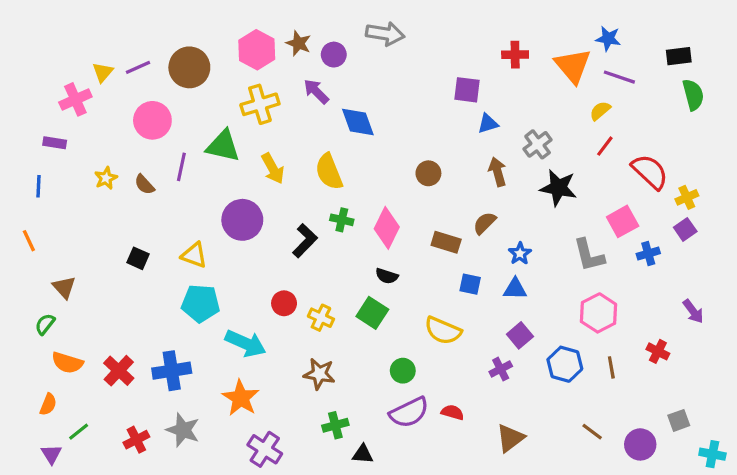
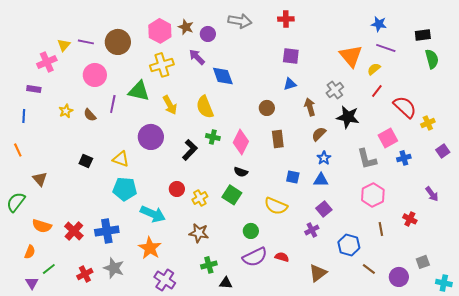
red cross: (515, 55) -> (286, 19), moved
orange triangle: (573, 66) -> (351, 56), moved
purple line: (138, 67) -> (86, 42), turned 35
blue triangle: (488, 124) -> (290, 84), moved
brown semicircle: (485, 223) -> (319, 134), moved
purple square: (685, 229) -> (443, 151), moved
brown rectangle: (446, 242) -> (278, 139), moved, turned 66
yellow cross: (321, 318) -> (200, 198), turned 35
green semicircle: (45, 324) -> (16, 202), moved, size x1.5
blue hexagon: (565, 364) -> (349, 245), moved

